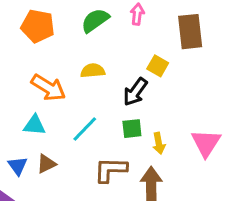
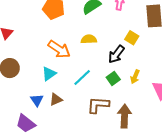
cyan triangle: (34, 125) -> (49, 74), turned -42
green square: (132, 129) -> (113, 78), turned -32
yellow arrow: (159, 143) -> (135, 77), moved, turned 32

